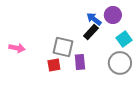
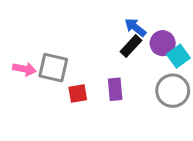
purple circle: (113, 15) -> (163, 43), moved
gray square: (63, 47) -> (53, 68), moved

